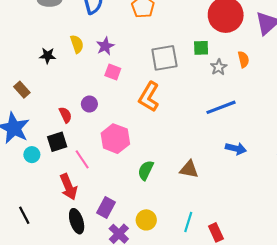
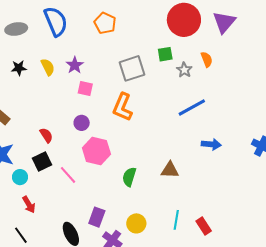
black star: (48, 56) -> (19, 68), moved
purple circle: (89, 104) -> (82, 123), moved
red arrow: (69, 187) -> (29, 205), moved, size x0.7

